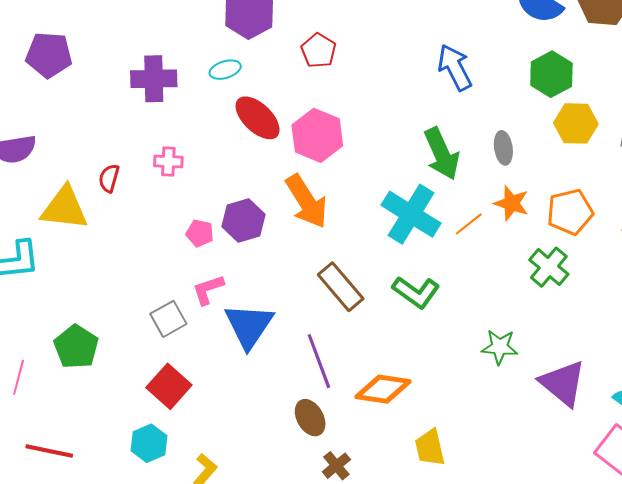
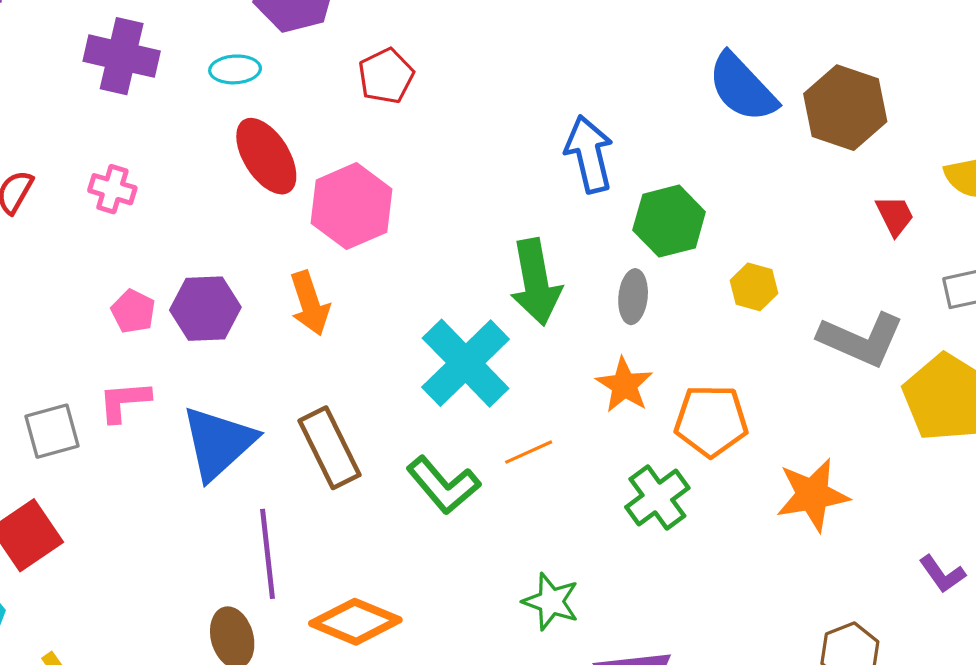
green hexagon: (551, 74) -> (669, 221), moved
yellow hexagon: (576, 123) -> (754, 287), size x0.7
orange arrow: (307, 201) -> (310, 303), size x0.7
orange line: (469, 224) -> (529, 452), moved
blue triangle: (249, 326) -> (218, 443), moved

